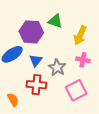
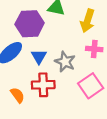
orange semicircle: (13, 100) -> (17, 95), moved

